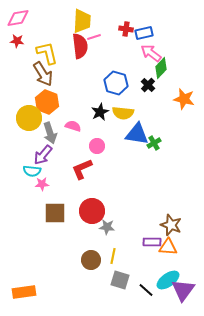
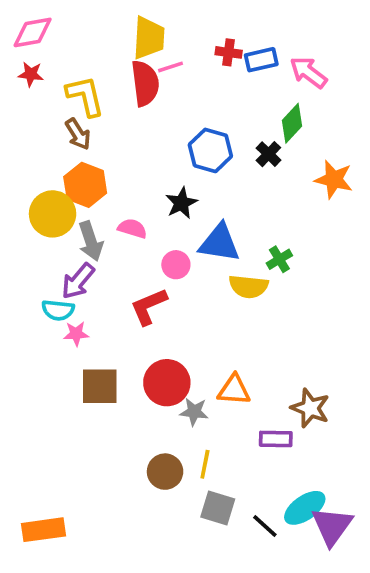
pink arrow: (151, 53) -> (308, 72), moved
brown arrow: (43, 74) -> (78, 134), size x0.7
yellow semicircle: (123, 113) -> (249, 286), moved
blue triangle: (137, 134) -> (219, 243), moved
orange triangle: (168, 247) -> (234, 390), moved

